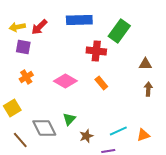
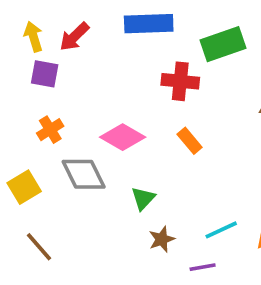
yellow arrow: (17, 27) -> (33, 37), turned 84
green rectangle: (119, 31) -> (223, 44), turned 35
green triangle: (69, 119) -> (143, 198), moved
gray diamond: (44, 128) -> (84, 174), moved

